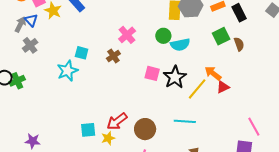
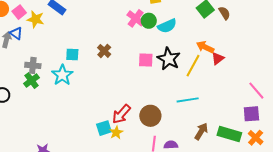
pink cross: (127, 35) -> (136, 18), moved
gray cross: (30, 45) -> (33, 65), moved, turned -35
green cross: (17, 81) -> (32, 81), moved
cyan square: (88, 130) -> (104, 128), moved

